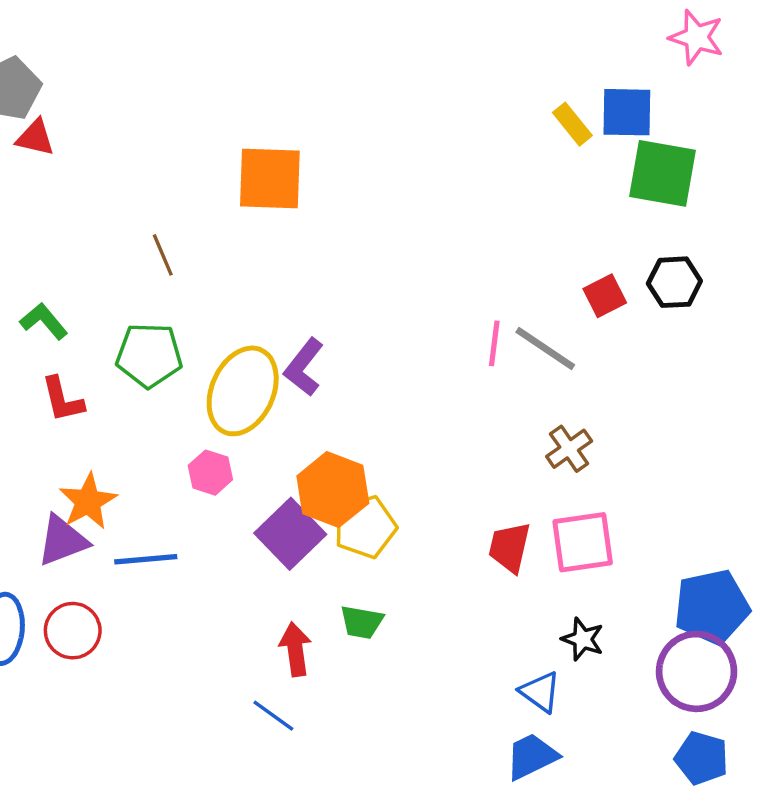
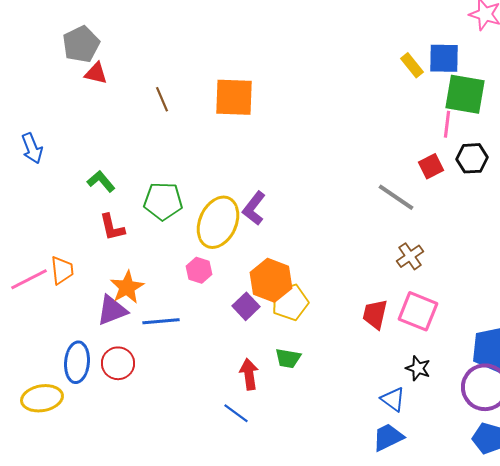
brown line: (163, 255) -> (162, 99), moved
pink line: (494, 343) -> (447, 124), moved
purple square: (290, 534) -> (246, 306), size x0.7
pink square: (583, 542) -> (418, 311), turned 30

